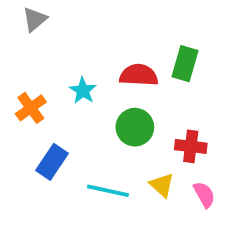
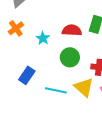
orange cross: (31, 108) -> (16, 28), moved
yellow triangle: (162, 185) -> (84, 87), size x1.5

